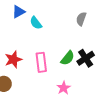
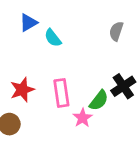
green semicircle: (68, 58) -> (99, 100), moved
pink star: (64, 88) -> (83, 118), moved

